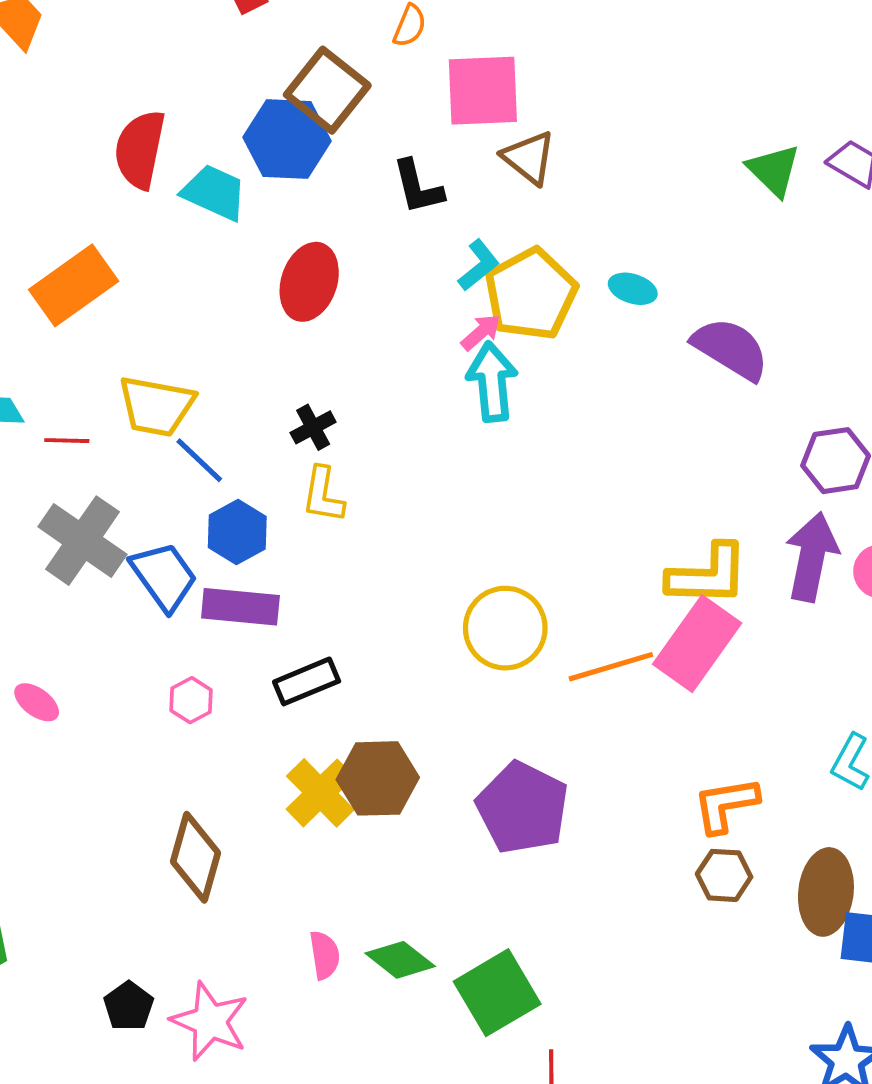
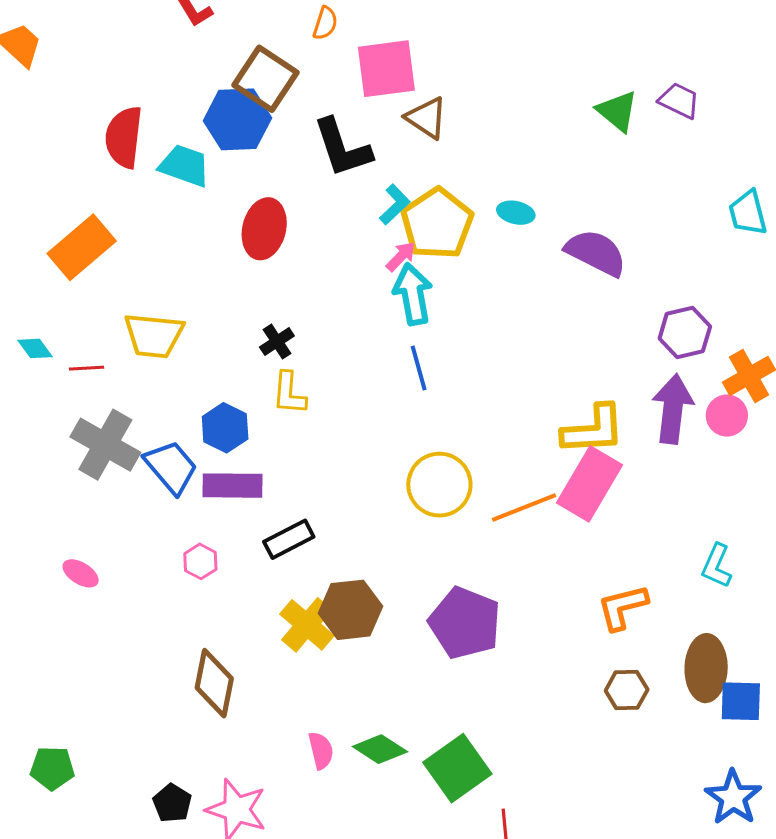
black L-shape: (418, 187) -> (342, 148), size x1.4
blue line: (199, 460) -> (419, 368), moved, turned 36
brown hexagon: (724, 875) -> (627, 690), moved

